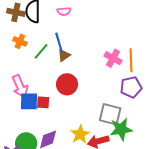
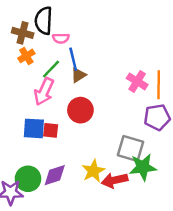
pink semicircle: (64, 11) -> (61, 38), moved
brown cross: (16, 12) -> (23, 33), moved
orange cross: (20, 41) -> (26, 56), turned 32
pink arrow: (20, 86) -> (44, 92), moved, turned 45

